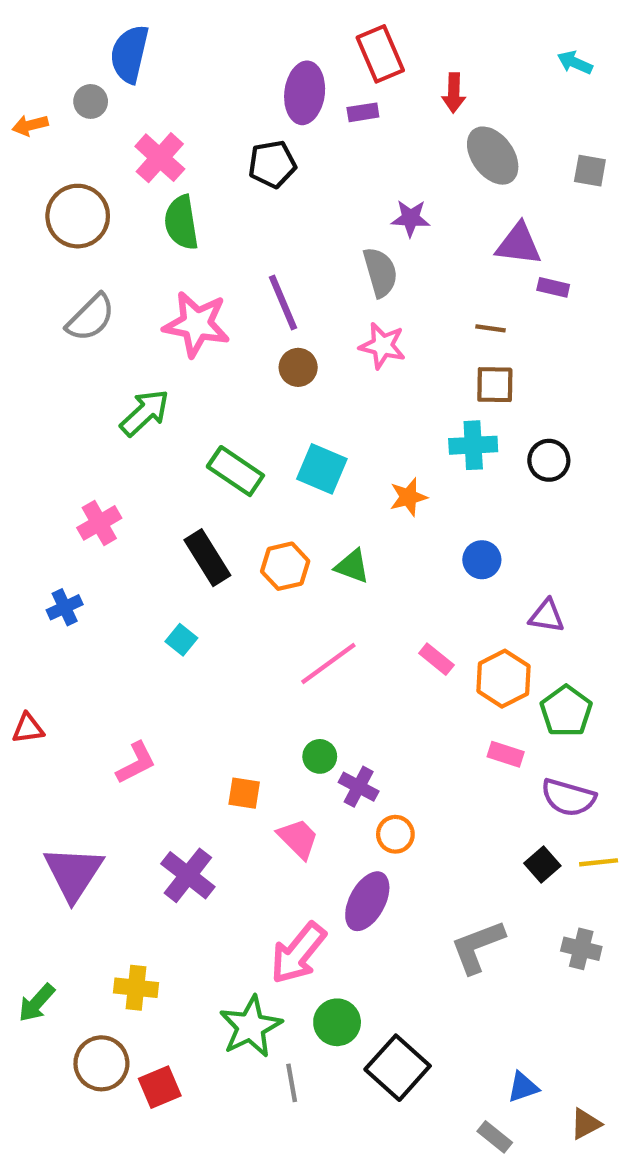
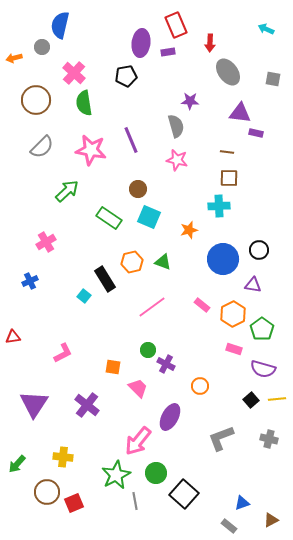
brown circle: (298, 367) -> (138, 189), moved
black circle: (549, 460) -> (259, 250), moved
black rectangle: (207, 558) -> (105, 279), moved
blue circle: (482, 560) -> (223, 259), size x1.8
orange circle: (395, 834) -> (200, 386), moved

